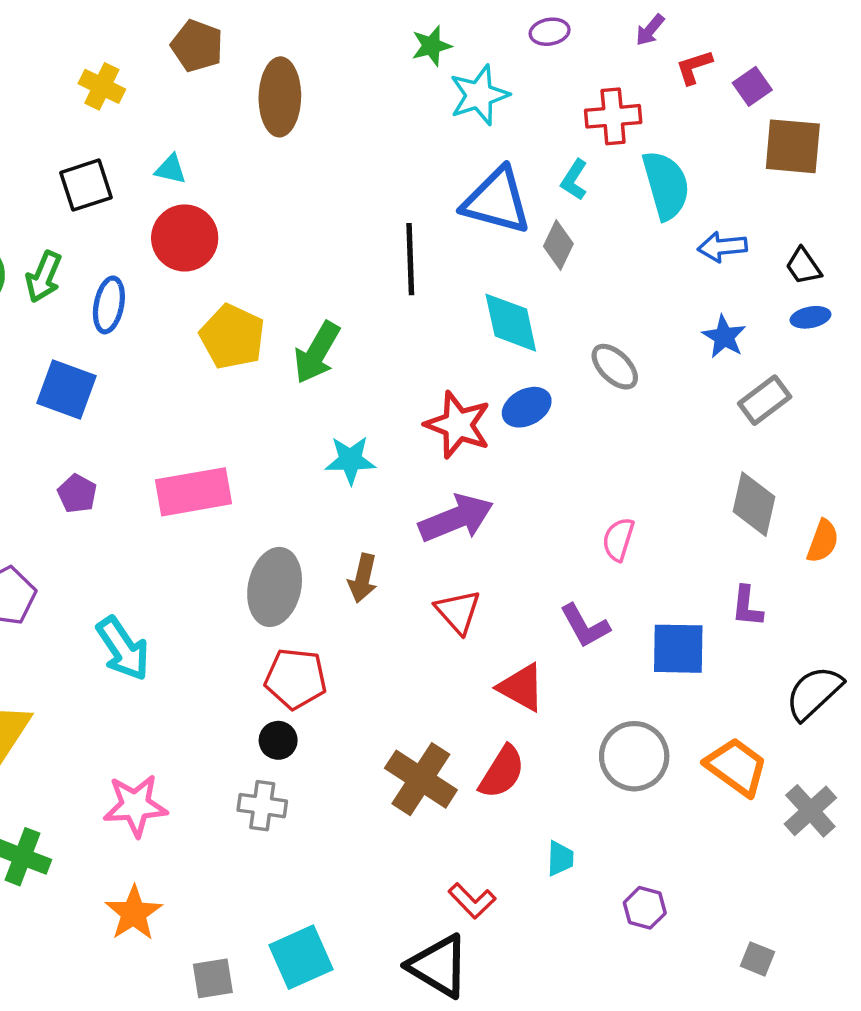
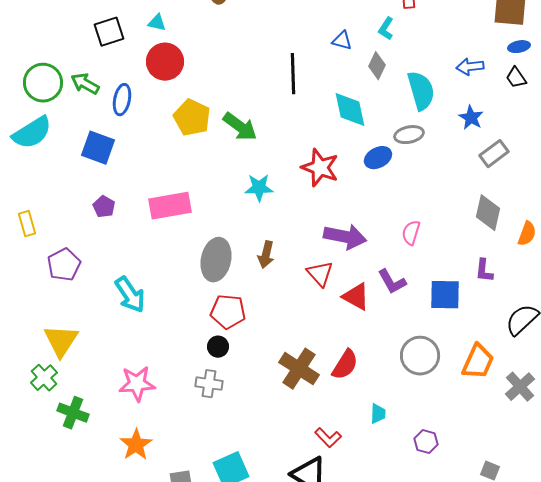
cyan semicircle: (666, 185) -> (421, 91), moved
blue triangle: (497, 201) -> (342, 41), size x0.5
green arrow: (44, 277) -> (85, 84), turned 96
blue ellipse: (810, 317) -> (519, 47), moved
green arrow: (317, 353) -> (240, 127), turned -84
gray ellipse: (615, 367) -> (409, 135), turned -56
blue ellipse: (527, 407) -> (378, 158), moved
purple arrow: (456, 518) -> (345, 237), moved, turned 33
red triangle: (521, 687) -> (356, 297), moved
orange trapezoid: (736, 767) -> (478, 362), turned 78

